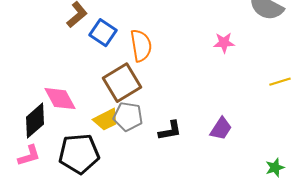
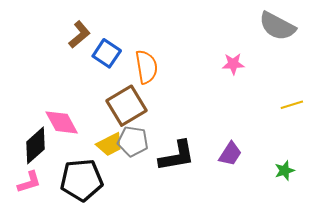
black L-shape: (170, 131) -> (177, 156), size x1.5
green star: (275, 168) -> (285, 171), moved

